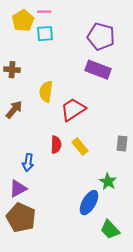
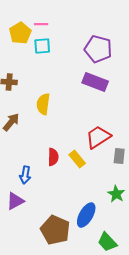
red trapezoid: (73, 110) -> (98, 137), moved
green star: (108, 182) -> (116, 194), moved
brown pentagon: (21, 218) -> (55, 230), moved

